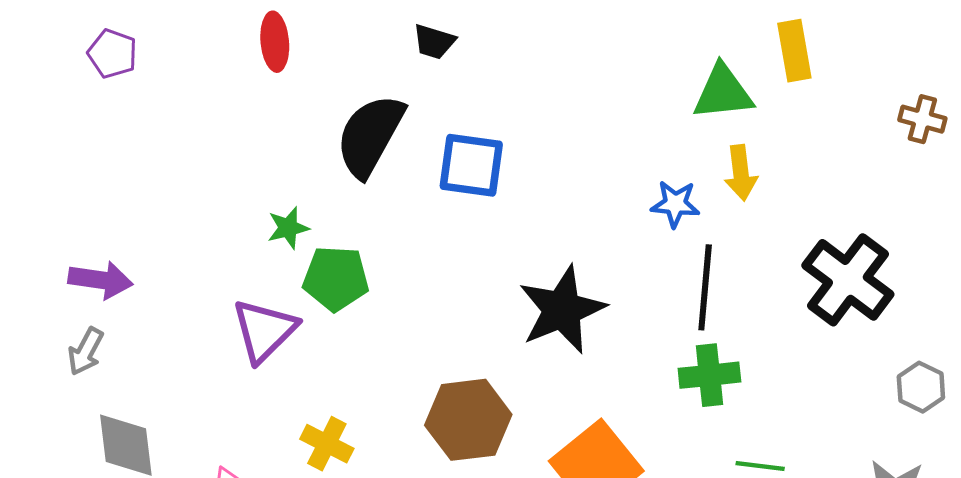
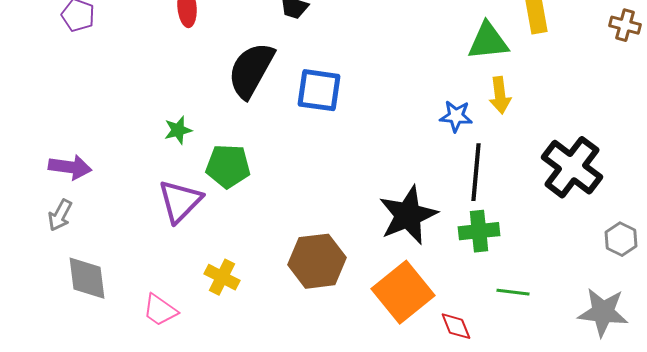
brown cross: (922, 119) -> (625, 25), moved
green star: (288, 228) -> (178, 130), moved
black star: (562, 310) -> (408, 215), moved

